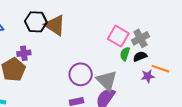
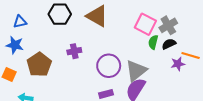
brown triangle: (55, 25) -> (97, 16), moved
purple cross: (24, 53) -> (74, 51), moved
gray triangle: (107, 81) -> (136, 71), turned 40

